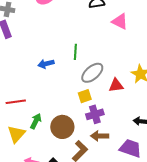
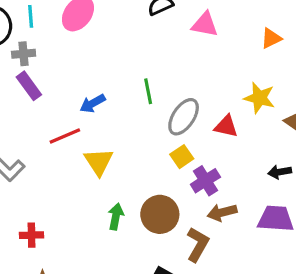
blue arrow: (46, 64) -> (93, 103), moved
red triangle: (116, 85) -> (226, 126), turned 35
red line: (16, 102) -> (65, 136), moved
yellow triangle: (16, 134) -> (99, 162), moved

